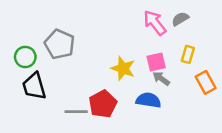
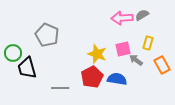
pink arrow: (155, 23) -> (122, 18), turned -55
green circle: (25, 57) -> (13, 53), moved
gray arrow: (161, 79) -> (136, 60), moved
red pentagon: (103, 104) -> (92, 77), moved

